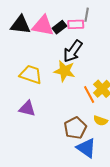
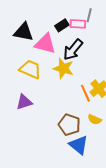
black triangle: (20, 25) -> (24, 32), moved
pink triangle: (43, 26) -> (45, 44), moved
purple triangle: (27, 108) -> (24, 102), turned -36
brown pentagon: (75, 128) -> (69, 125), turned -30

